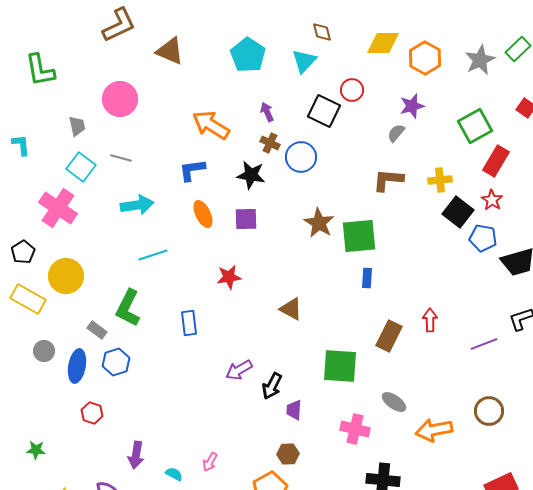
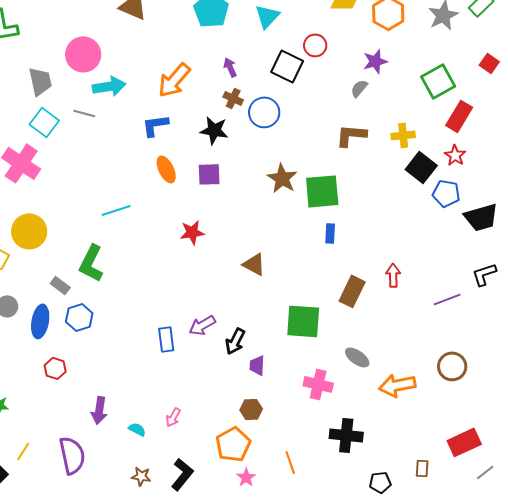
orange arrow: (211, 125) -> (174, 80), turned -81
gray trapezoid: (77, 126) -> (40, 81), size x1.4
cyan arrow: (137, 205) -> (109, 86), moved
blue rectangle: (189, 323) -> (166, 339), moved

